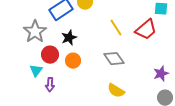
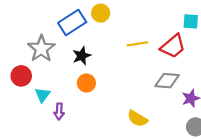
yellow line: (116, 28) -> (137, 44), turned -66
red circle: (50, 55) -> (21, 76), moved
gray diamond: (114, 59) -> (167, 81), moved, turned -50

